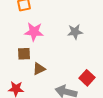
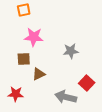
gray star: (75, 32) -> (71, 51), moved

